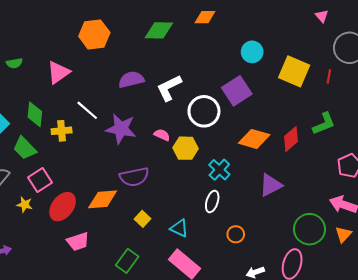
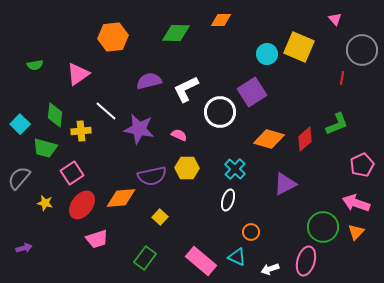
yellow square: (294, 71) -> (299, 47), moved
green trapezoid: (25, 148) -> (45, 148), turned -30
yellow hexagon: (186, 148) -> (187, 168), moved
pink square: (40, 180) -> (72, 173), moved
cyan triangle: (179, 228) -> (237, 257), moved

